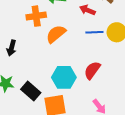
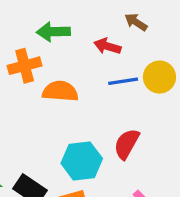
orange semicircle: (56, 34) -> (60, 91), turned 50

